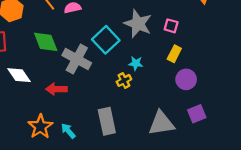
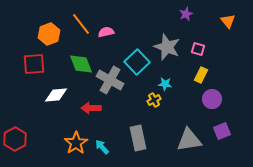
white diamond: (19, 75) -> (56, 95), turned -60

